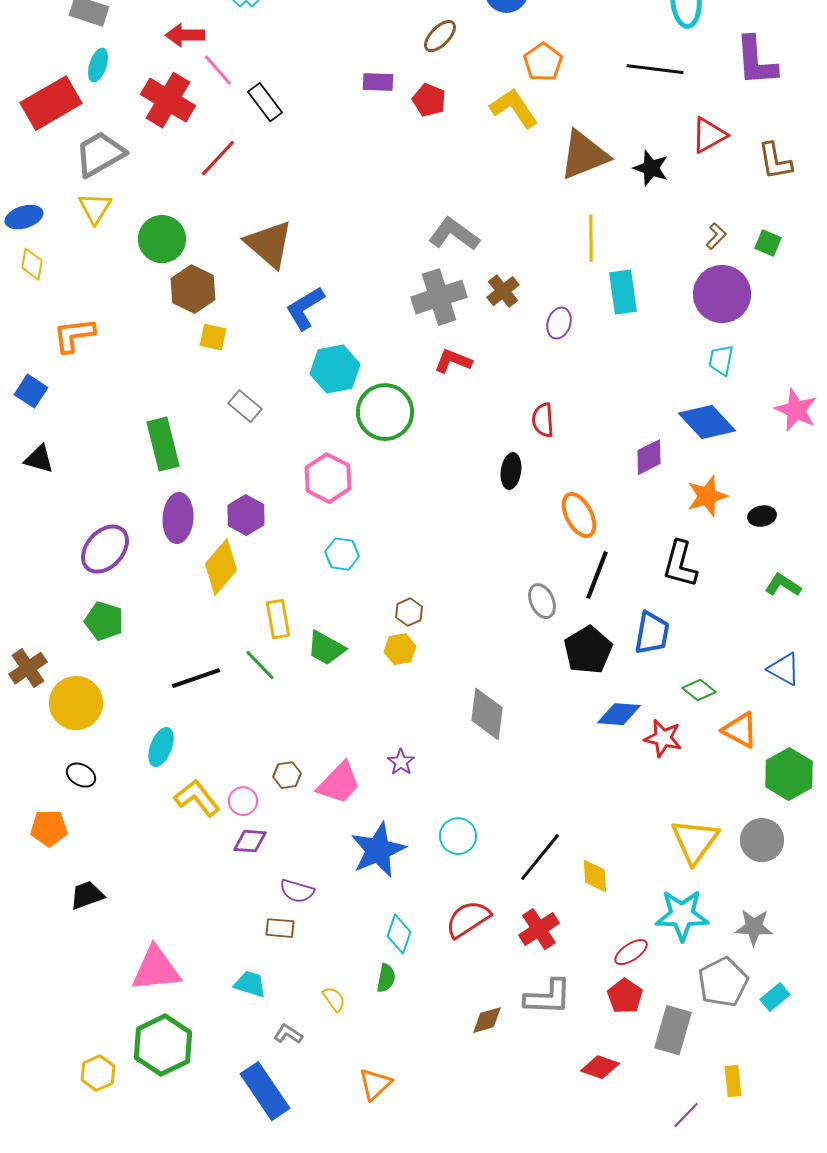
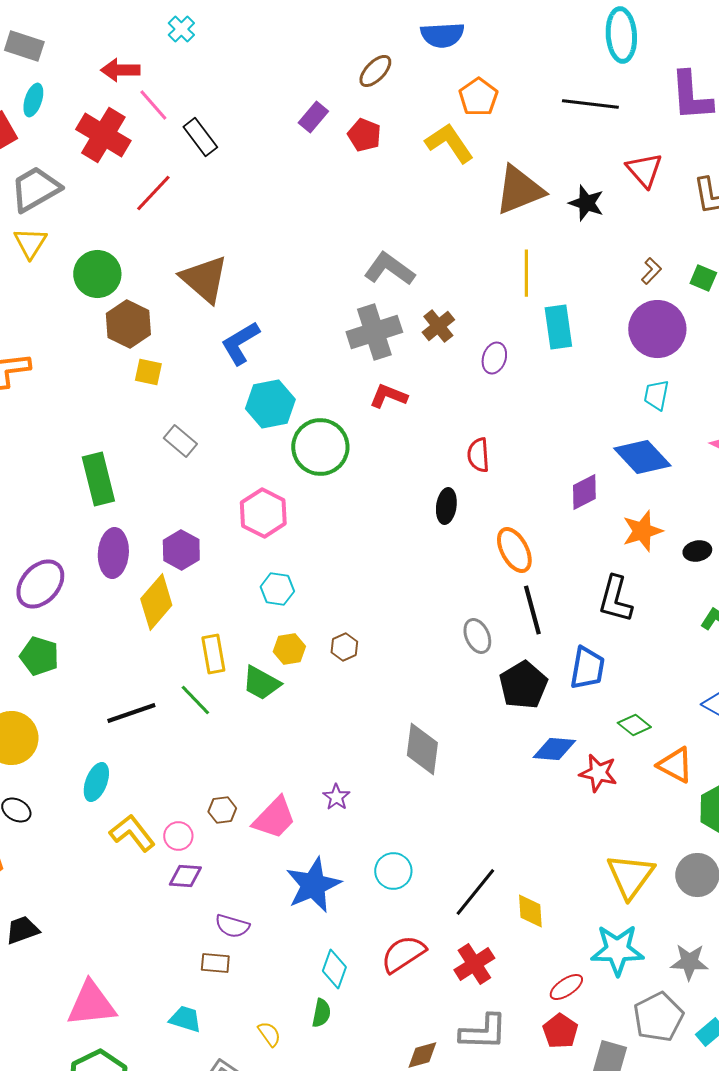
purple rectangle: (378, 82) -> (313, 117), turned -52
red triangle: (709, 135) -> (644, 170), turned -42
black line: (597, 575) -> (532, 610), turned -36
yellow hexagon: (400, 649) -> (289, 649), moved

